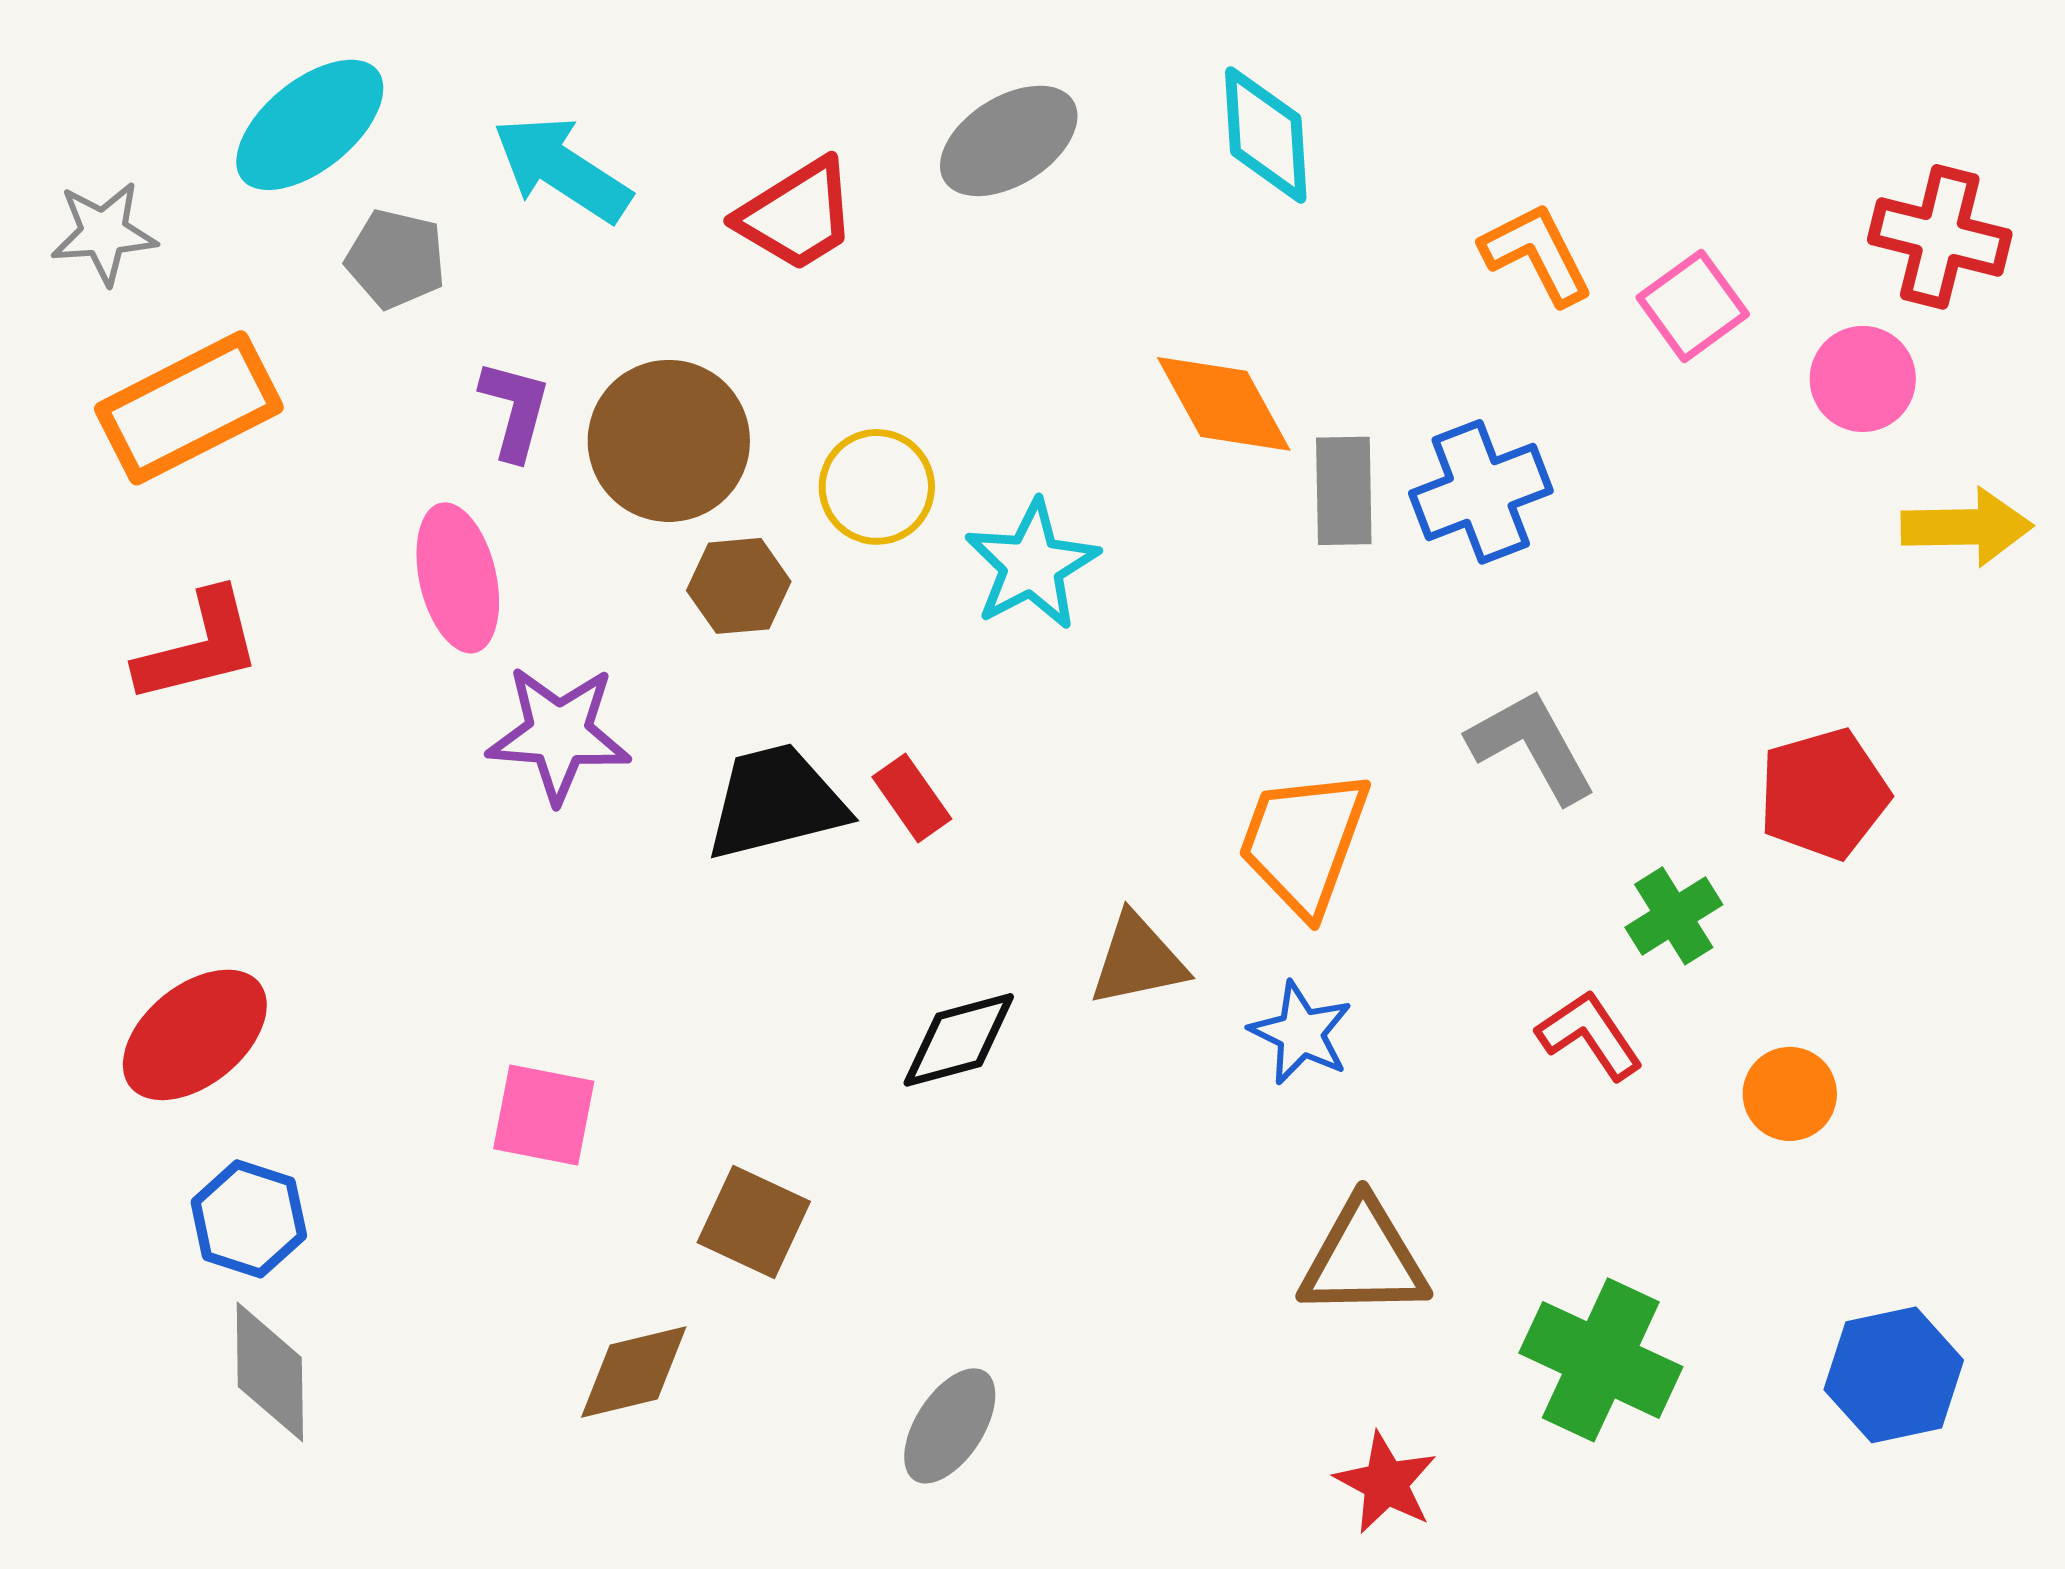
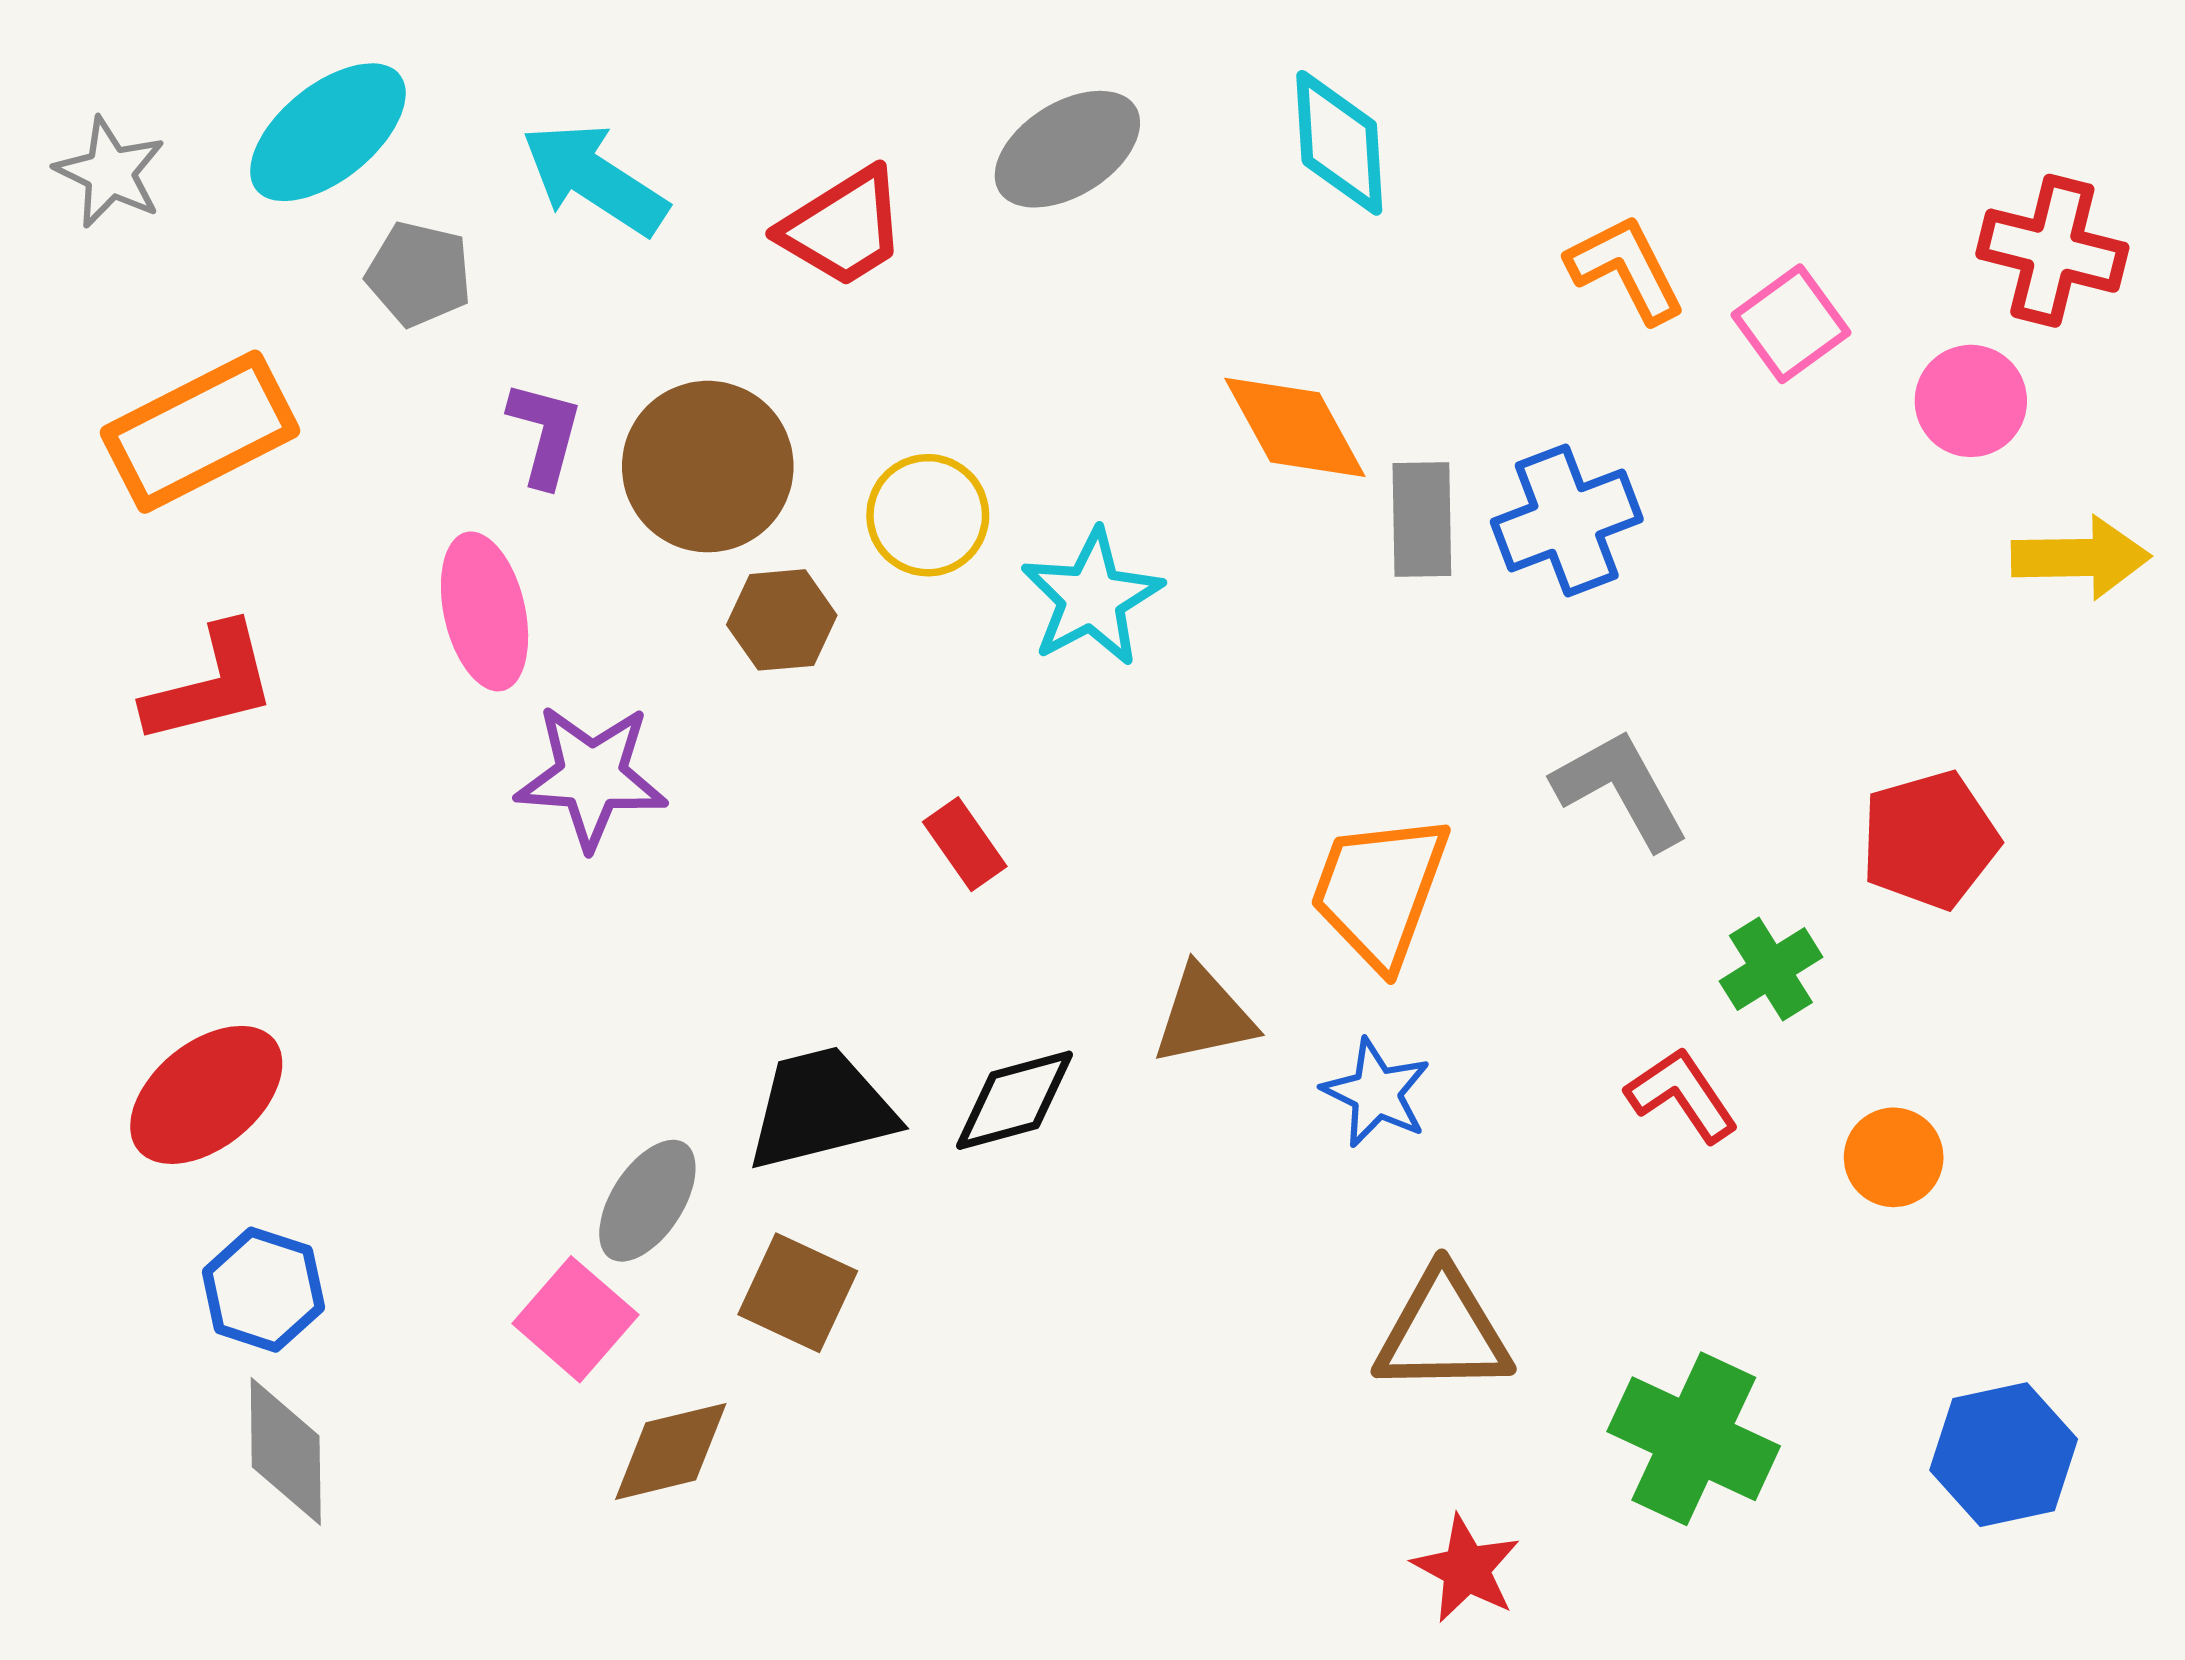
gray star: (104, 233) -> (110, 172), moved, turned 30
black trapezoid: (776, 802) -> (821, 1109), moved
pink square: (544, 1115) -> (575, 1319), moved, turned 30
gray ellipse: (950, 1426) -> (647, 1201), moved

